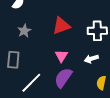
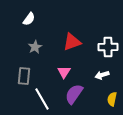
pink triangle: (61, 56) -> (64, 72), moved
white line: (31, 83) -> (42, 99), turned -75

